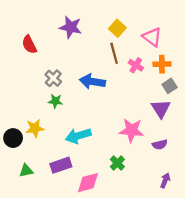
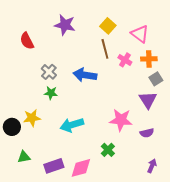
purple rectangle: (61, 165) -> (54, 166), moved

